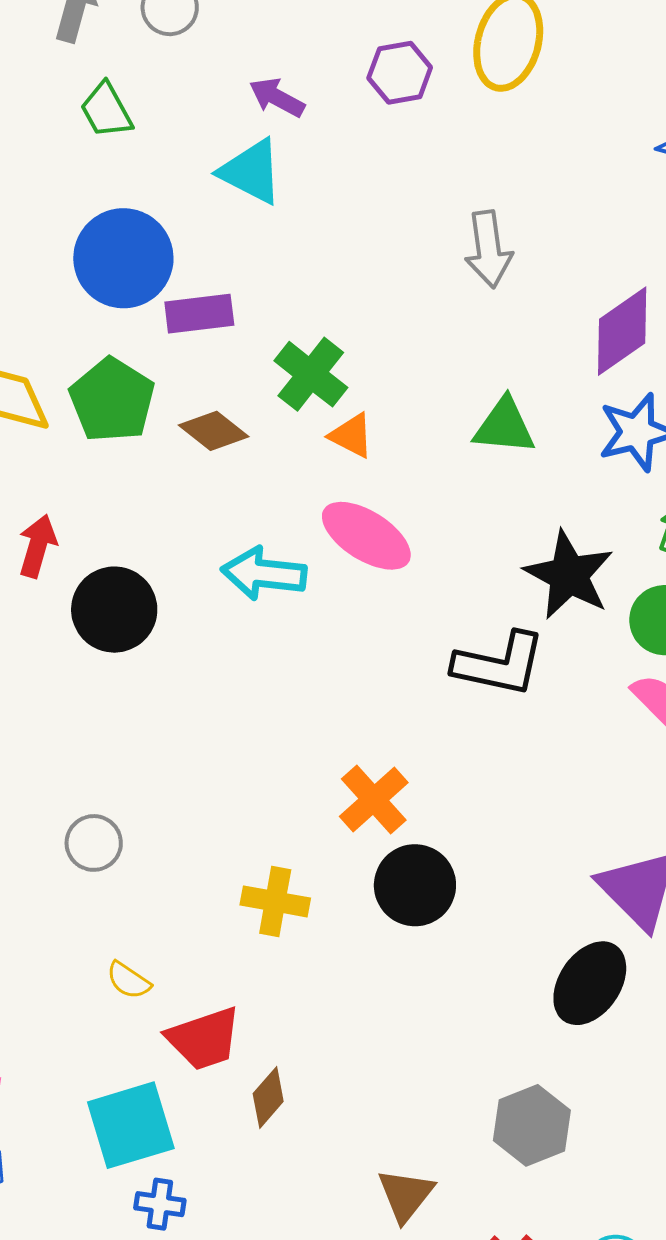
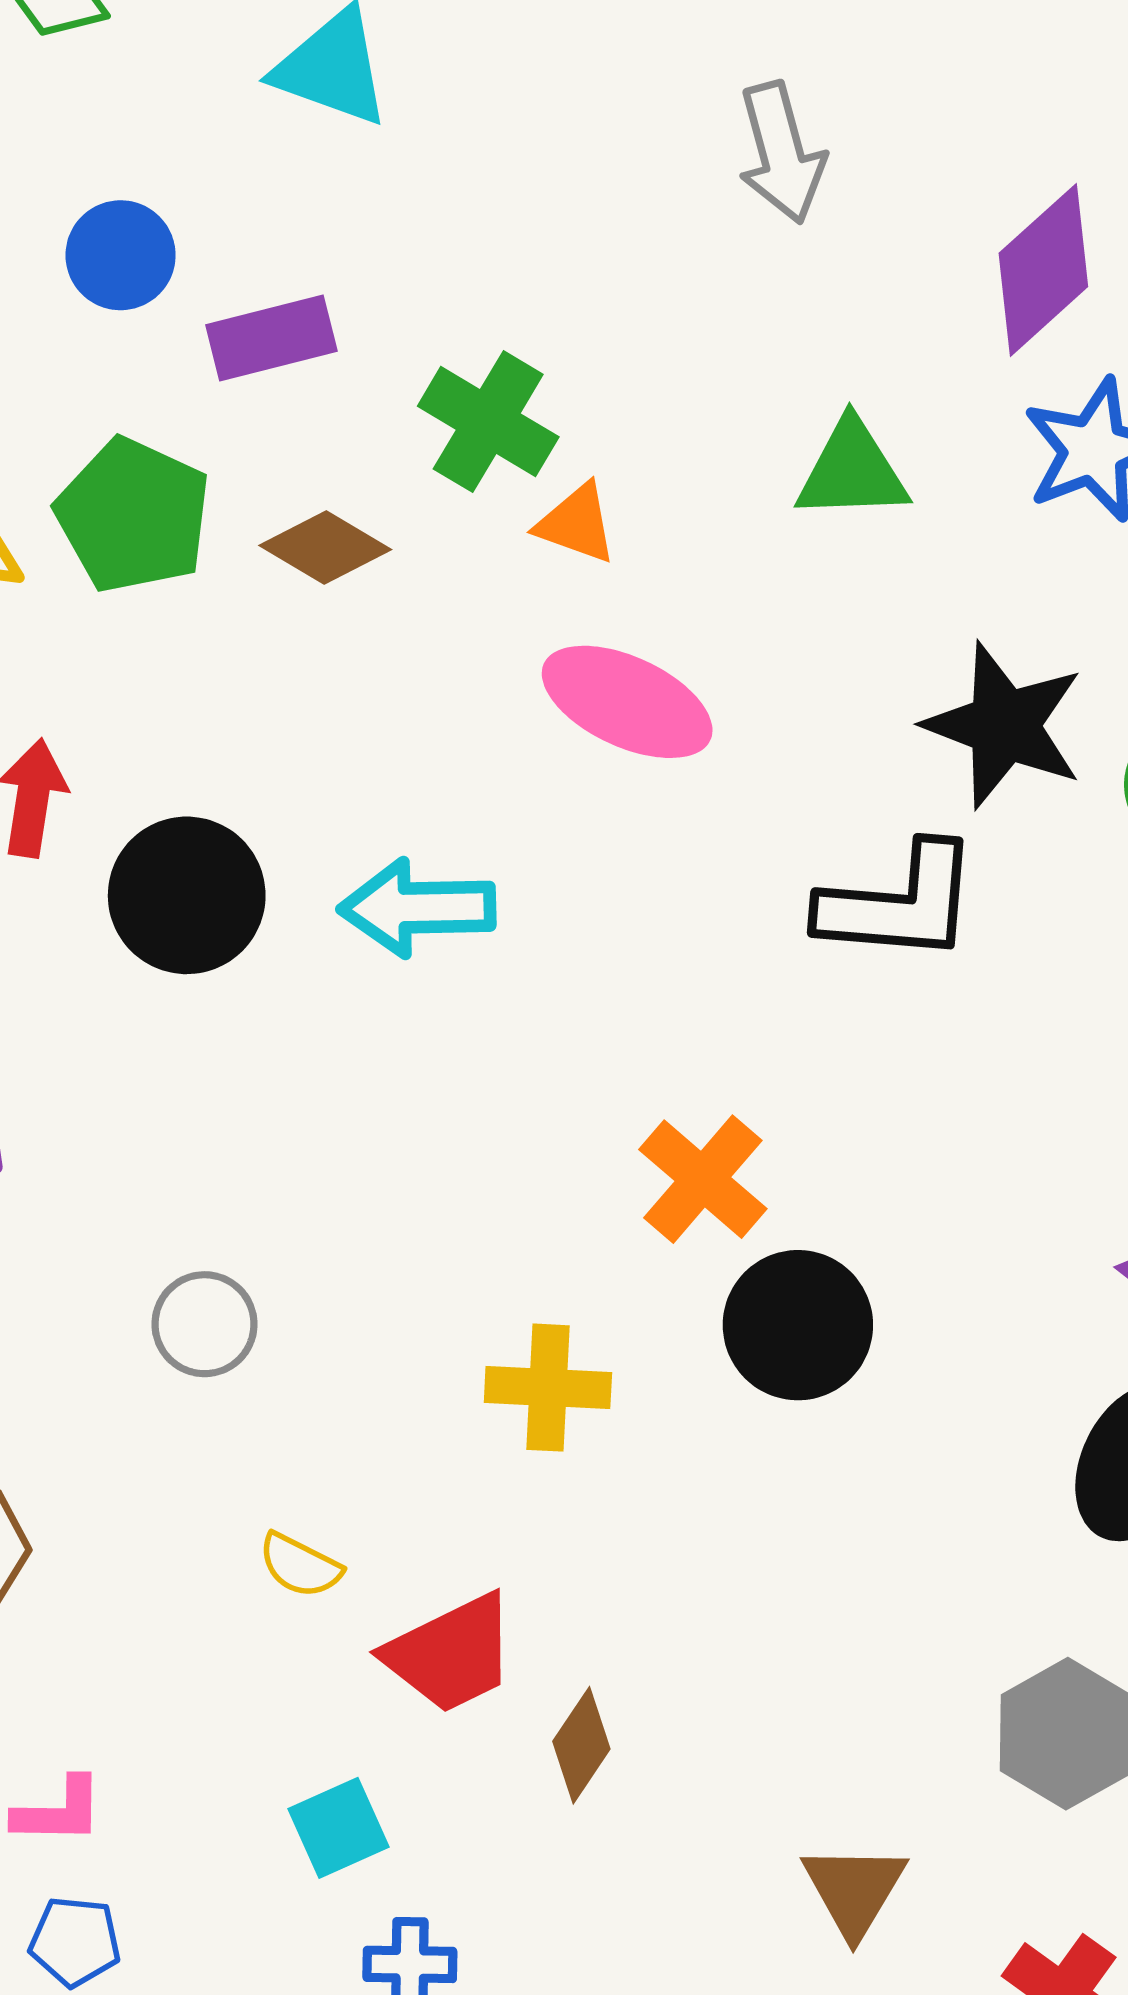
blue circle: (123, 258) -> (121, 255), size x0.6
cyan arrow: (264, 574) -> (417, 908), moved
cyan square: (131, 1125) -> (339, 1828), size x0.6

